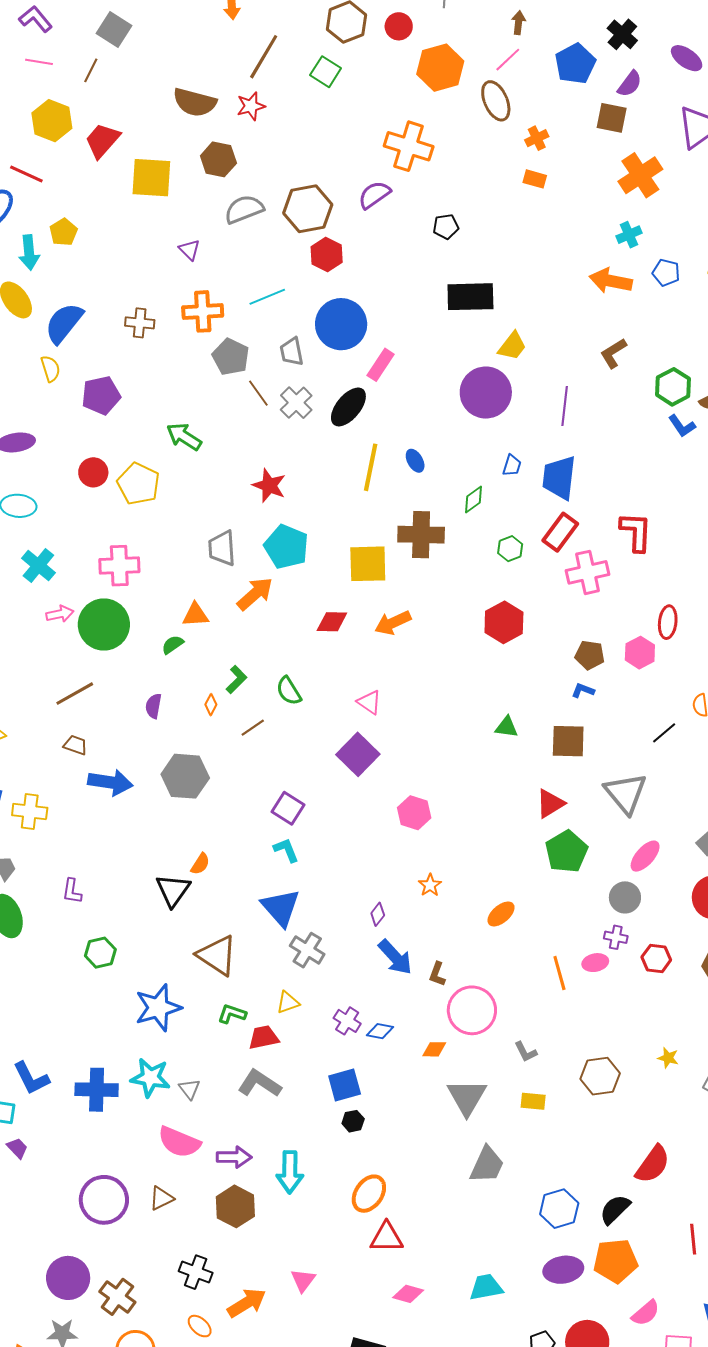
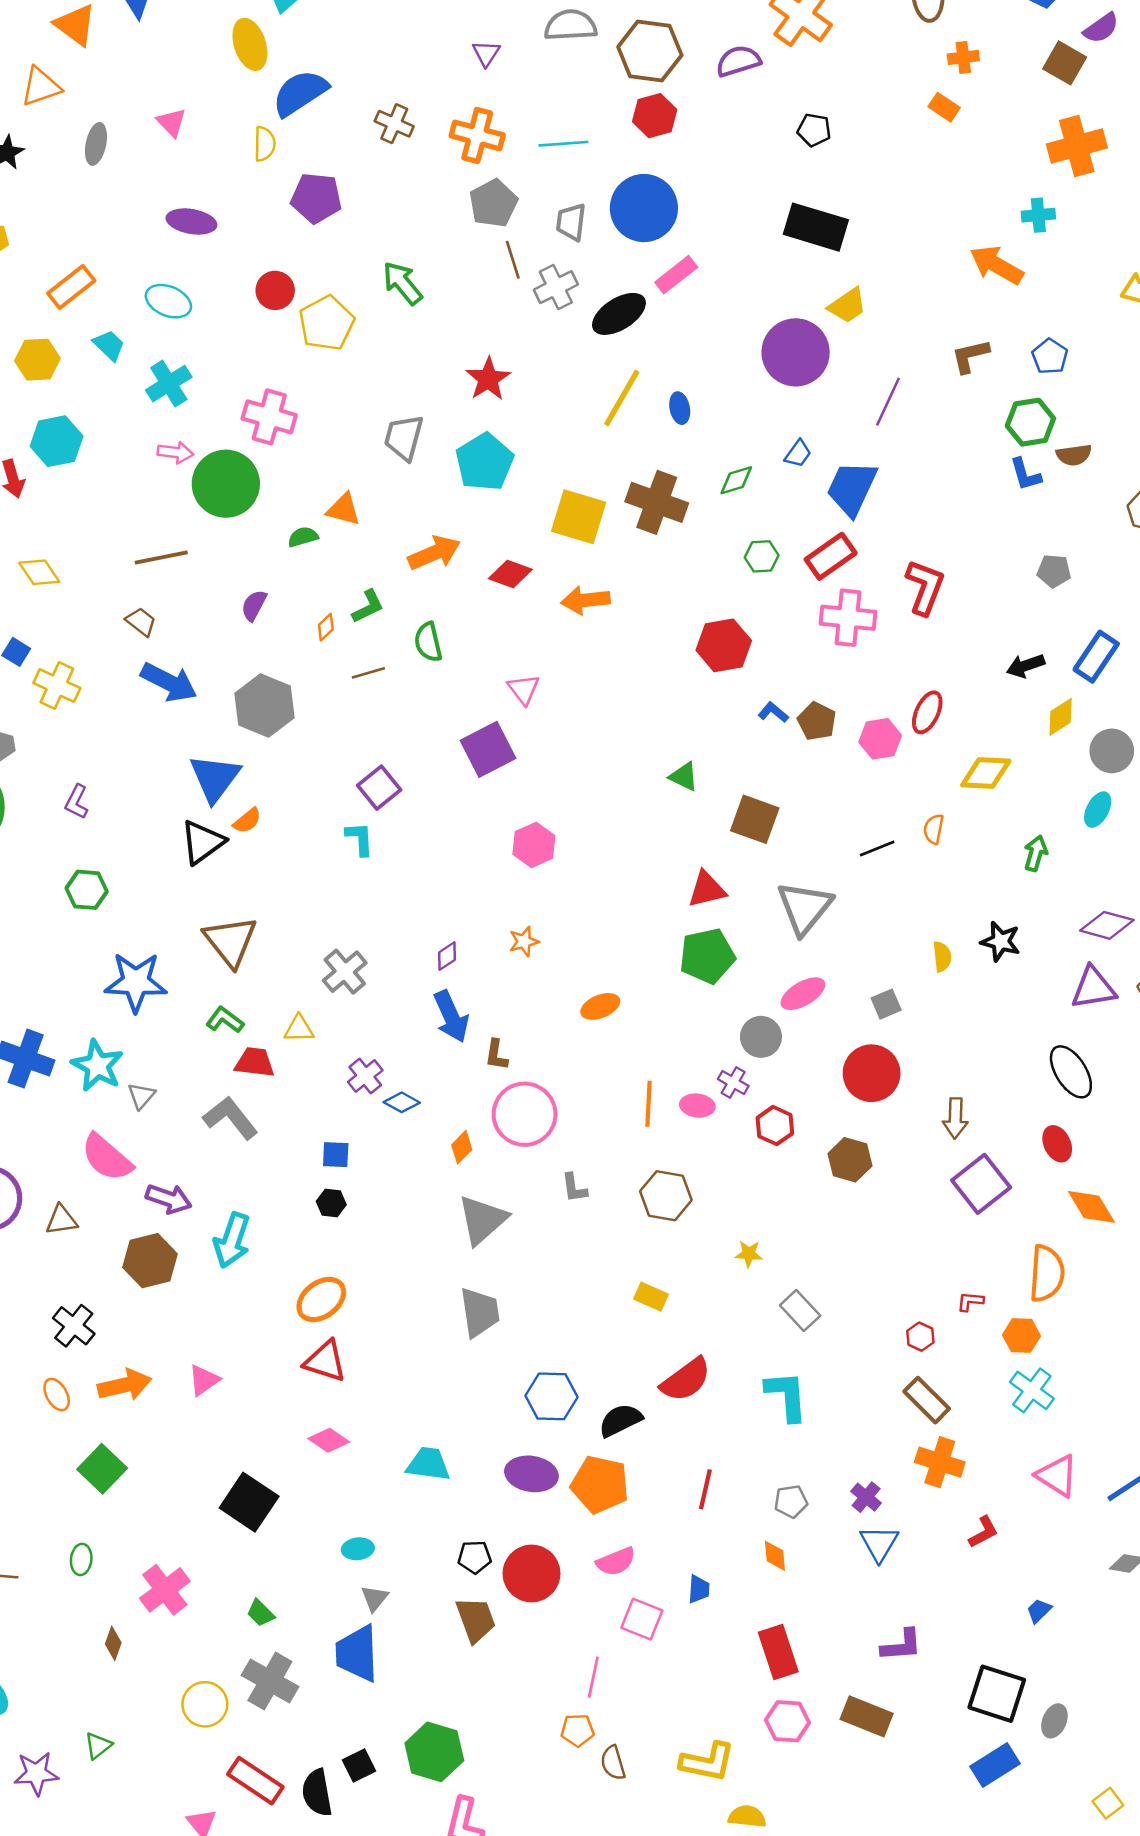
blue pentagon: (666, 273) -> (1050, 356), moved
orange arrow: (255, 594) -> (434, 553), moved
blue L-shape: (583, 690) -> (773, 712), moved
blue triangle: (281, 907) -> (215, 778), moved
brown L-shape: (437, 974) -> (496, 1055), turned -30
orange diamond: (434, 1049) -> (462, 1147), turned -65
yellow star: (668, 1058) -> (749, 1254), turned -30
brown hexagon: (600, 1076) -> (666, 1196), moved
blue square: (345, 1085) -> (336, 1155), size x0.7
yellow rectangle: (533, 1101) -> (651, 1297), moved
gray trapezoid: (487, 1165) -> (480, 1312), turned -51

